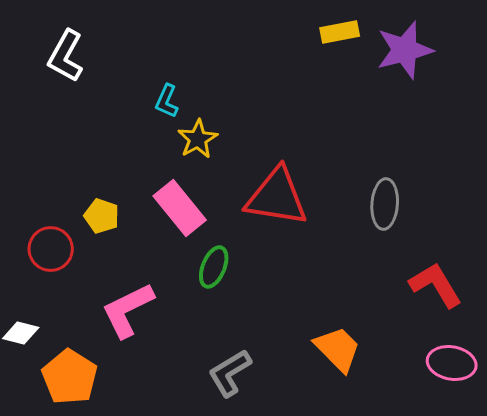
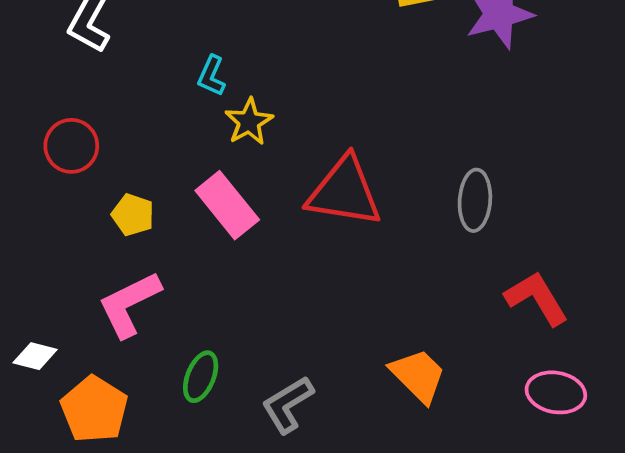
red circle: (51, 249) -> (71, 146), moved
green ellipse: (214, 267) -> (201, 377), moved
pink L-shape: (128, 310) -> (129, 304), moved

